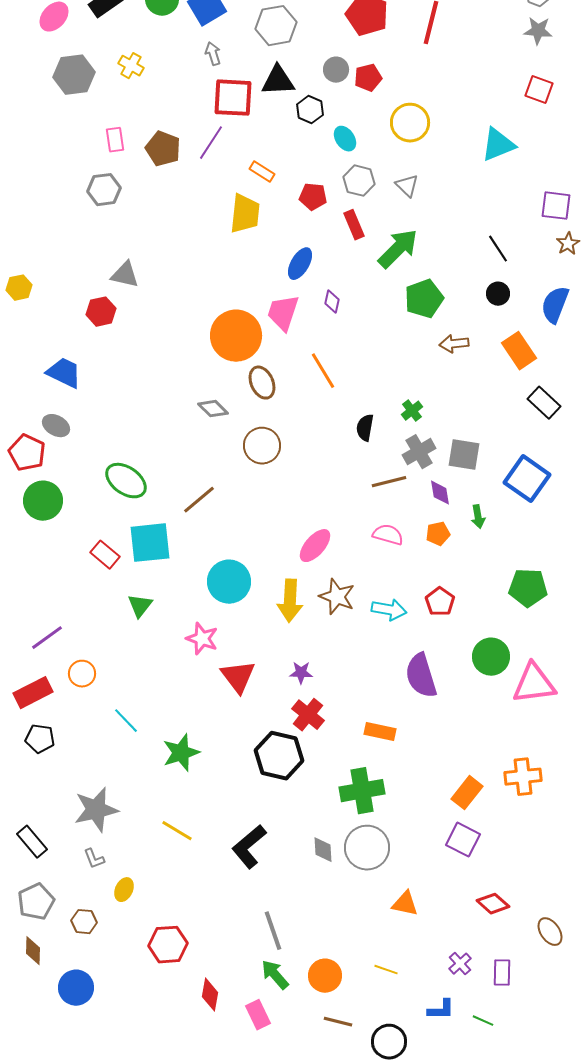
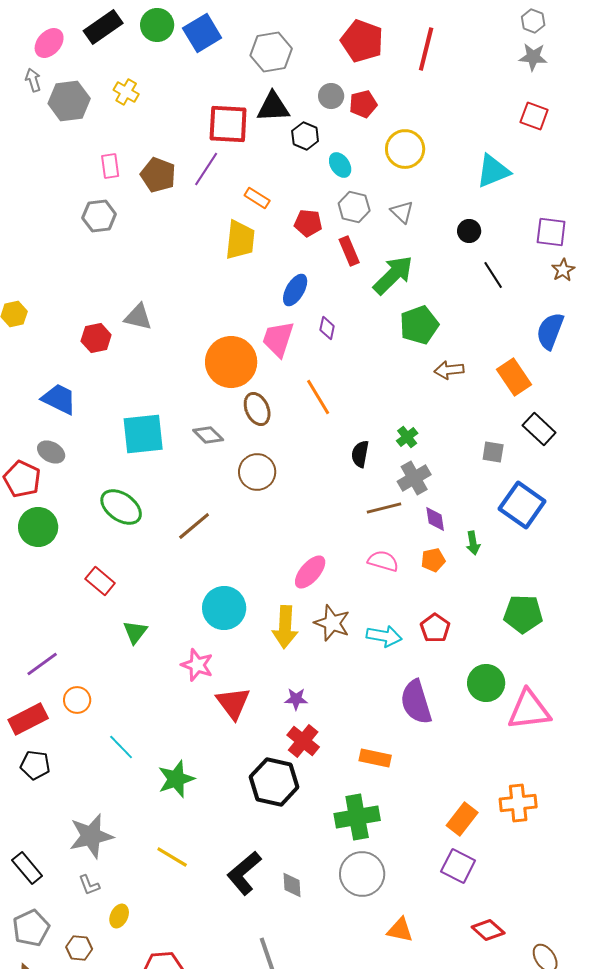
gray arrow: (213, 54) -> (33, 80), moved
gray triangle: (125, 275) -> (138, 317), moved
black circle: (498, 294) -> (469, 231), moved
gray square: (464, 455) -> (493, 452), moved, size x0.7
cyan square: (150, 543) -> (143, 434), moved
gray diamond: (323, 850) -> (292, 885), moved

